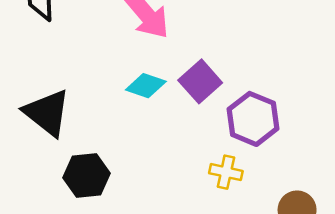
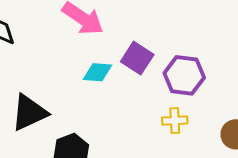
black triangle: (47, 113) -> (29, 112), turned -48

